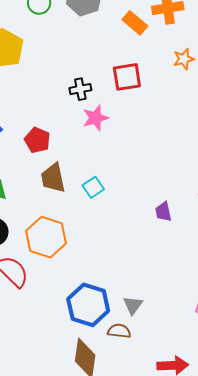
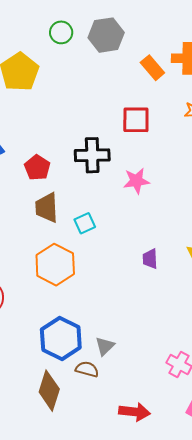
black cross: (80, 89) -> (92, 155), moved, size x1.6
pink star: (95, 118) -> (136, 181), moved
orange hexagon: (46, 237) -> (55, 265), moved

